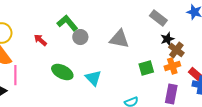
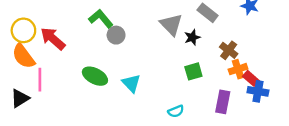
gray triangle: (119, 39) -> (171, 25), moved, turned 35
black star: (167, 39) -> (192, 37), moved
red arrow: (40, 40) -> (53, 39), moved, size x1.6
orange cross: (172, 66) -> (238, 69), moved

